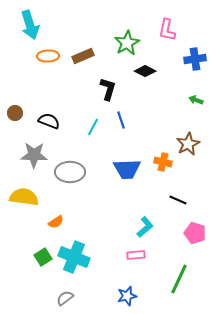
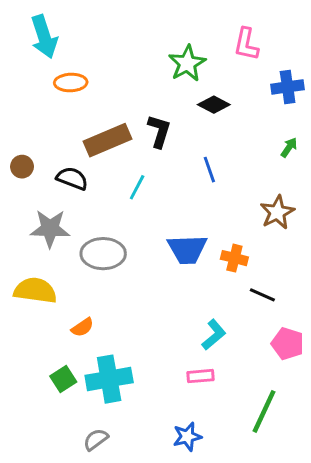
brown rectangle: (83, 56) -> (108, 140), moved, size x1.4
green arrow: (196, 100) -> (289, 147), turned 104
blue line: (121, 120) -> (209, 170), moved
orange cross: (163, 162) -> (234, 258), moved
cyan cross: (74, 257) -> (109, 379), turned -32

